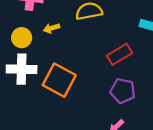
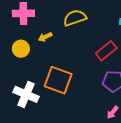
white cross: (22, 69) -> (26, 94), moved, turned 30

